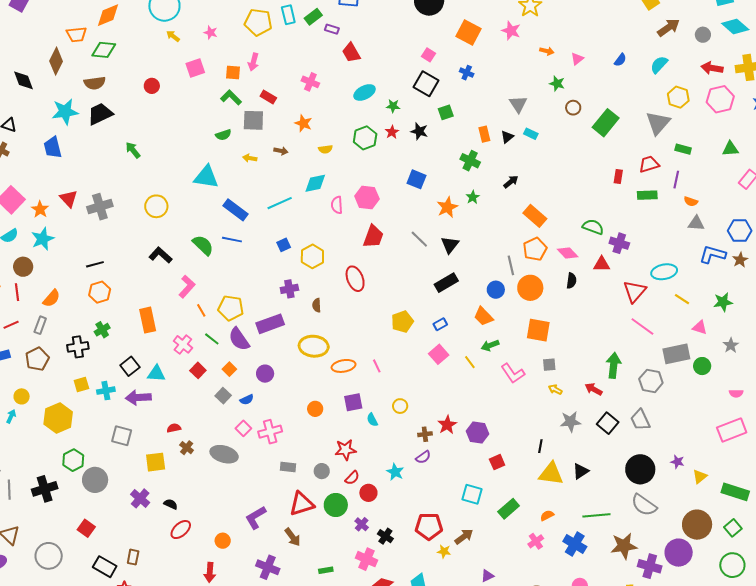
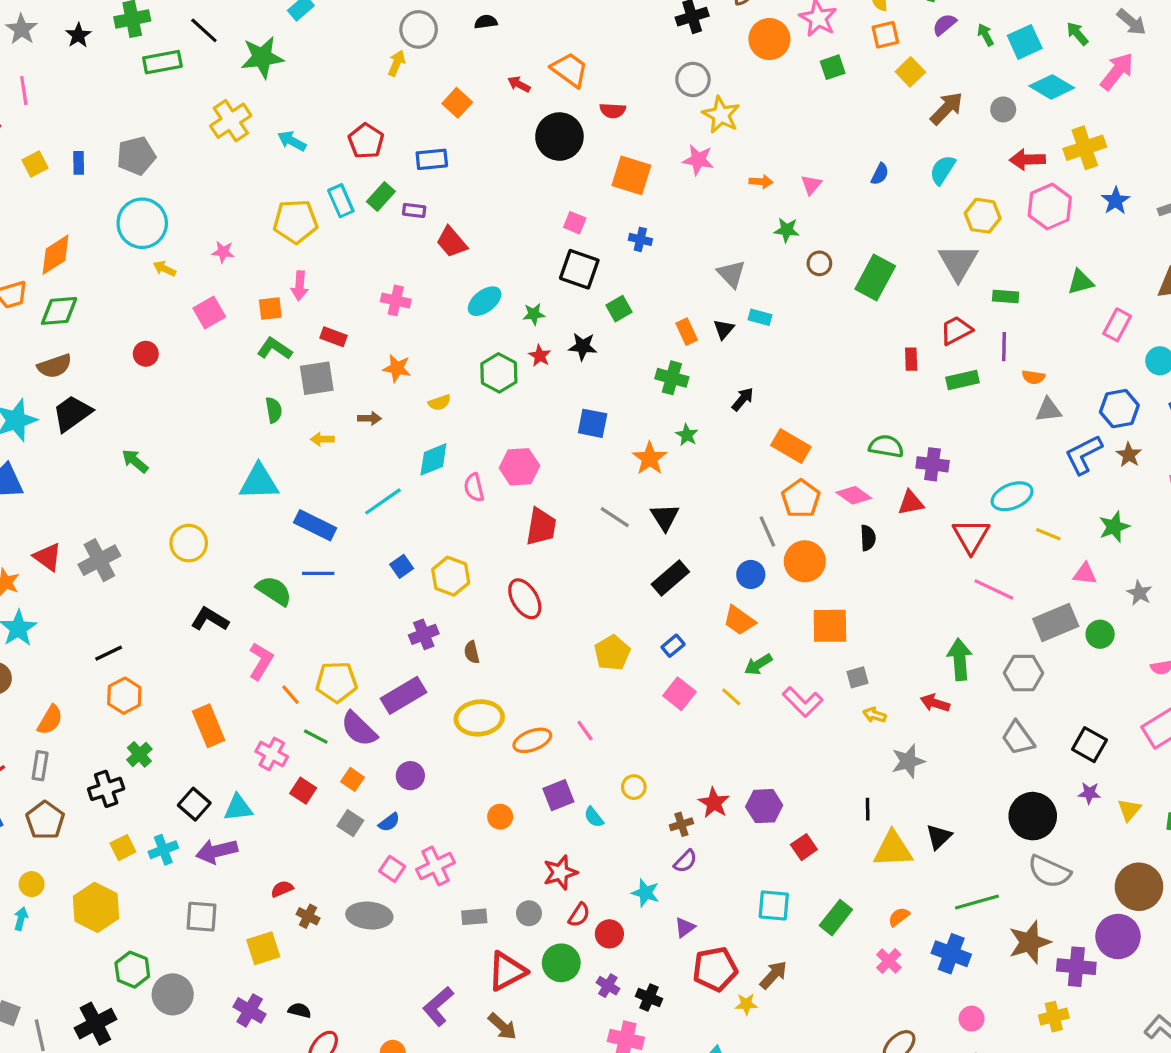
green semicircle: (223, 135) -> (274, 410), turned -70
blue L-shape: (713, 254) -> (1084, 455), turned -32
black square: (608, 423) -> (1089, 745), moved
purple triangle: (487, 576) -> (685, 927), moved

